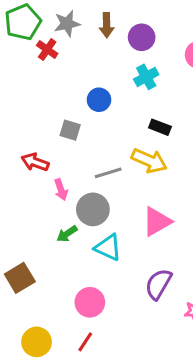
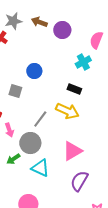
brown arrow: (107, 25) -> (39, 22), turned 112
cyan cross: (146, 77) -> (83, 62), moved
gray line: (108, 173) -> (40, 119), turned -36
purple semicircle: (158, 284) -> (79, 181), moved

